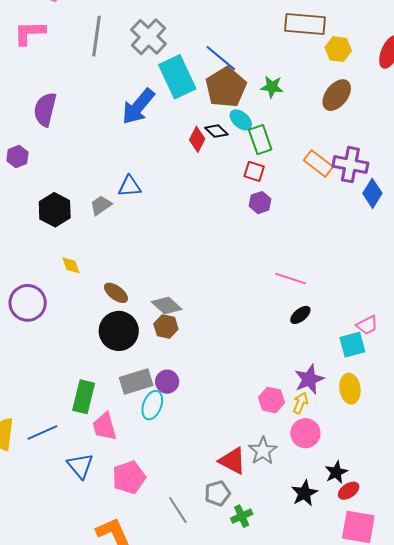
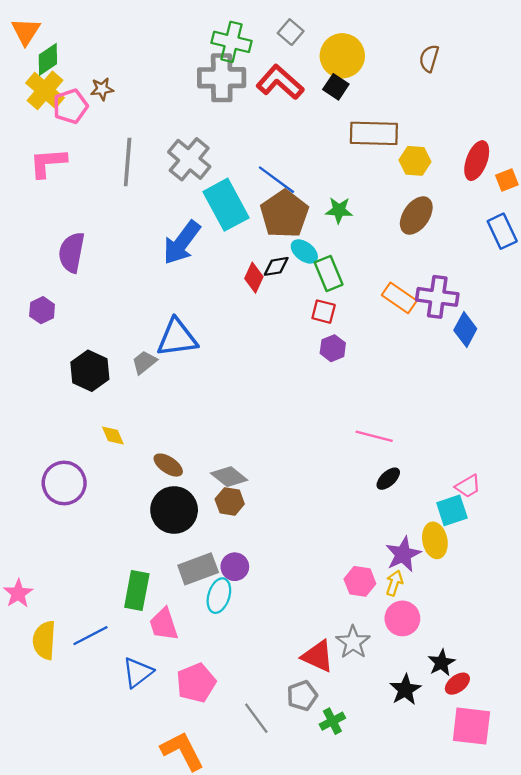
black diamond: (216, 131) -> (276, 266), turned -50
blue triangle: (130, 186) -> (177, 338), size x1.5
yellow ellipse: (350, 389) -> (435, 540), moved
blue triangle: (80, 466) -> (138, 672), turned 36

